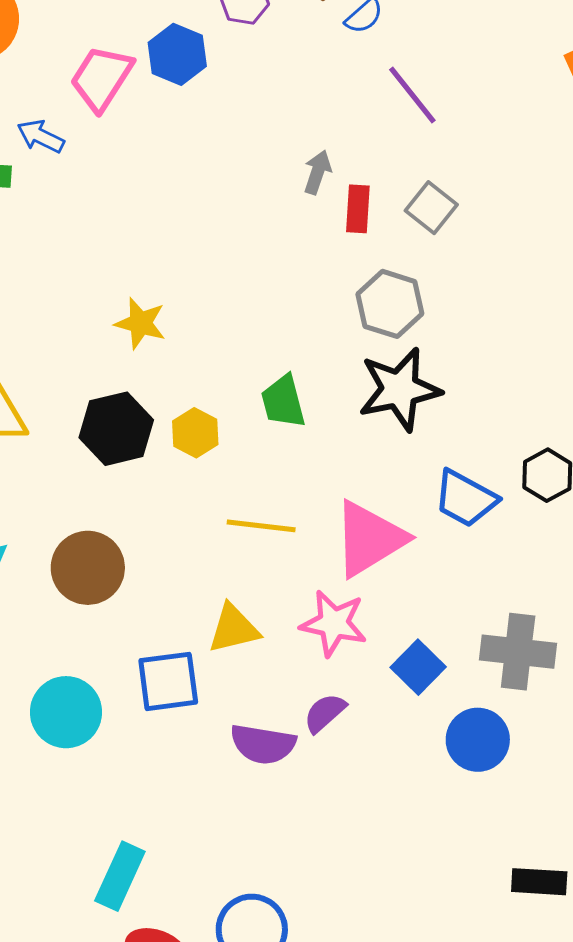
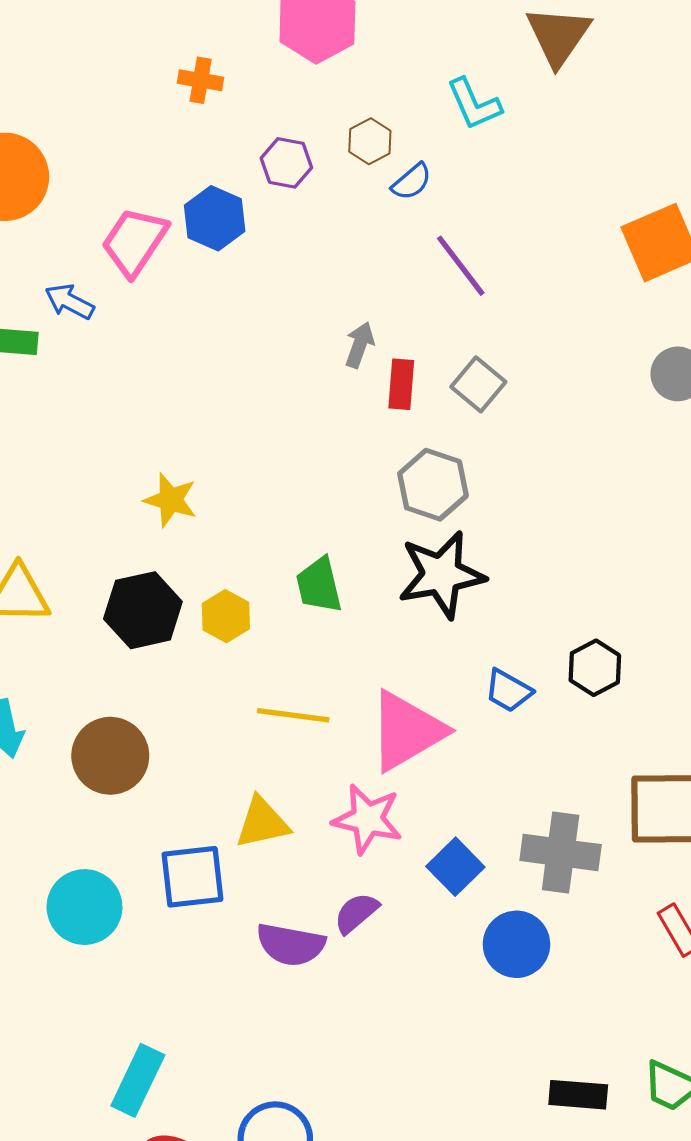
blue trapezoid: (465, 499) -> (508, 691), size x0.7

